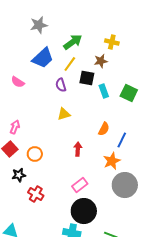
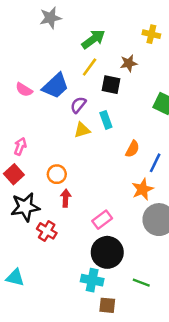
yellow cross: (112, 42) -> (151, 34), moved
blue trapezoid: (43, 58) -> (56, 86), moved
purple semicircle: (61, 85) -> (78, 105), moved, turned 56
cyan rectangle: (104, 91) -> (106, 120), moved
red arrow: (78, 149) -> (66, 198), moved
orange circle: (35, 154) -> (57, 174), moved
black star: (19, 175) -> (25, 207), size x1.6

